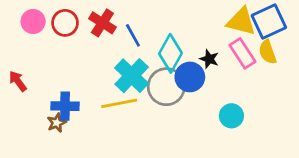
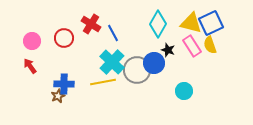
pink circle: (33, 21) -> (32, 41), moved
red circle: (65, 23) -> (64, 38), moved
cyan diamond: (170, 53) -> (158, 24), moved

